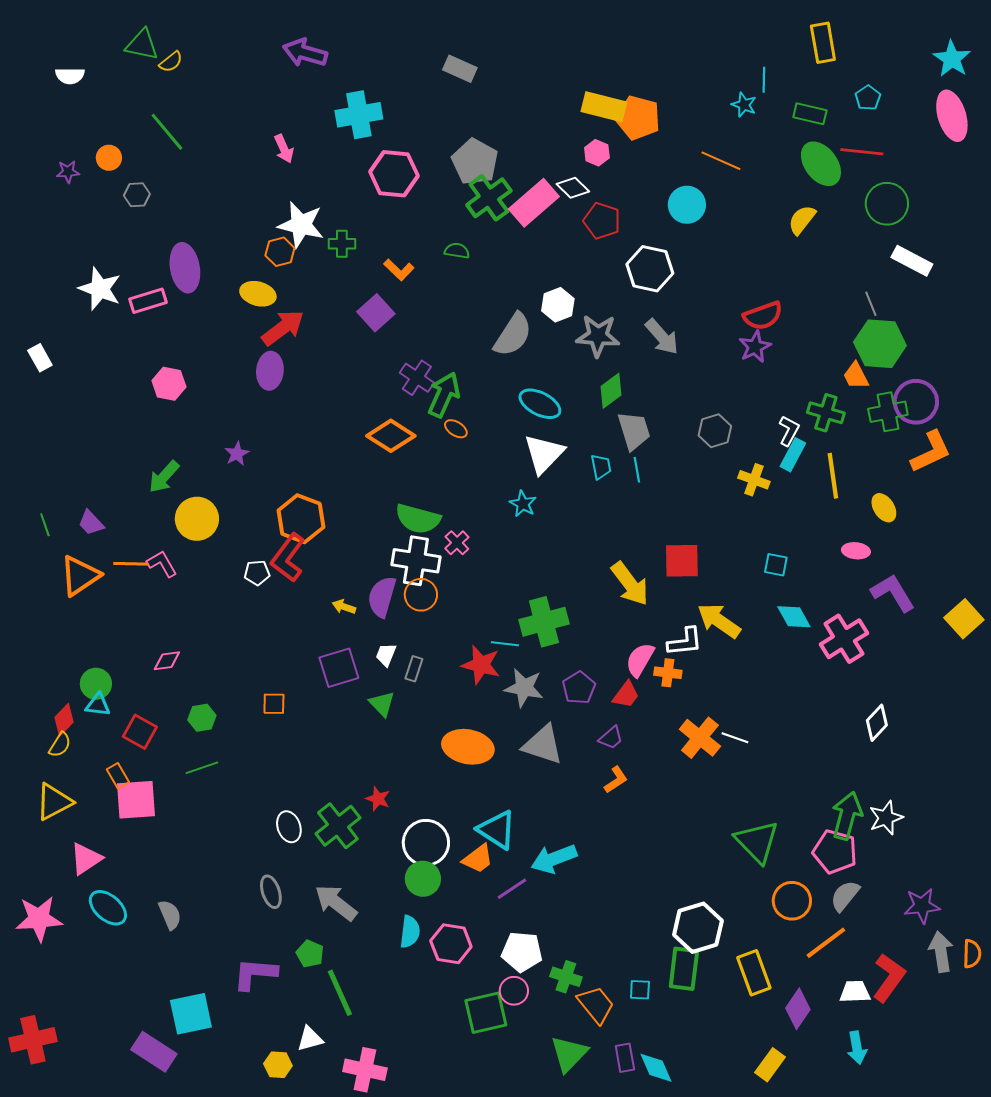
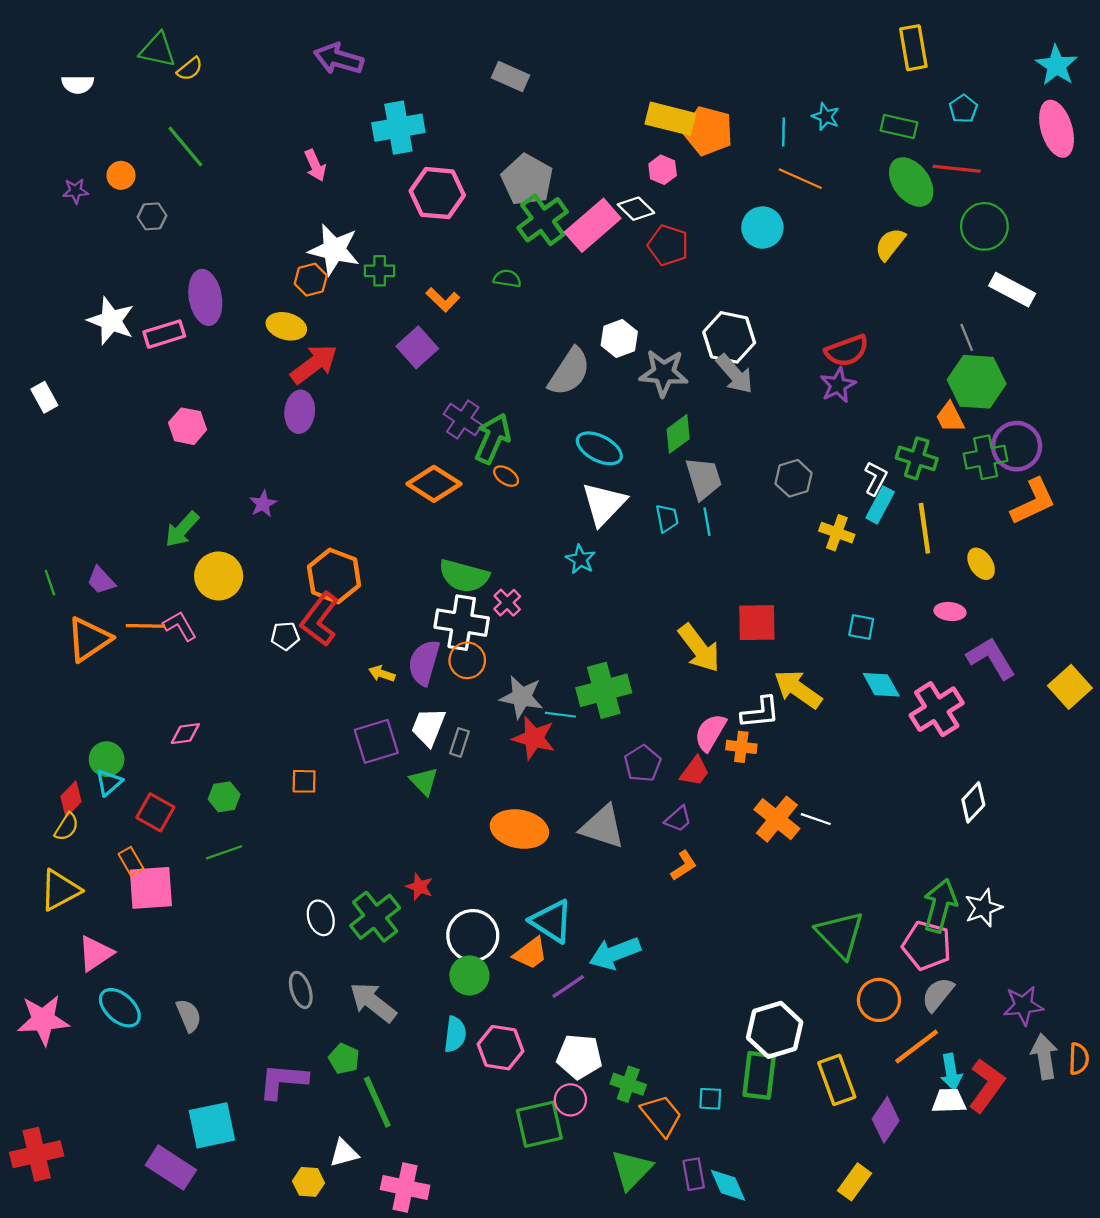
cyan line: (764, 80) -> (784, 132), moved
white hexagon: (650, 269) -> (729, 337), moved
white trapezoid: (386, 655) -> (428, 727), size x1.5
gray star: (524, 688) -> (522, 697), moved
cyan triangle: (98, 705) -> (109, 782), turned -48
cyan arrow: (857, 1048) -> (951, 1072), moved

